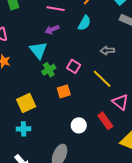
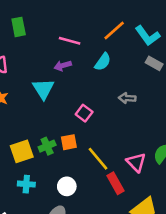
green cross: (49, 70) -> (47, 146), moved
yellow line: (102, 79) -> (98, 159), moved
white circle: (79, 125) -> (67, 186), moved
cyan cross: (24, 129) -> (26, 184), moved

